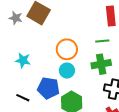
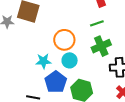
cyan star: (23, 60) -> (43, 61), moved
blue pentagon: (48, 88) -> (56, 82), turned -30

